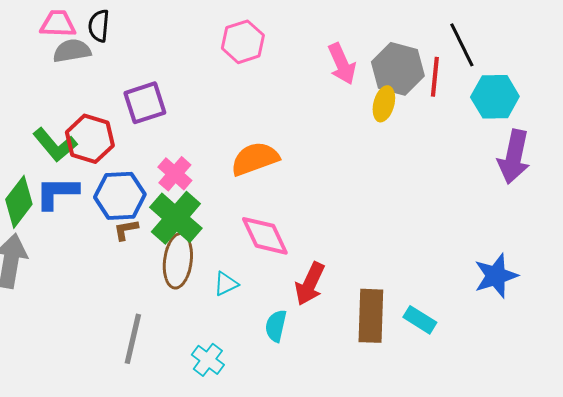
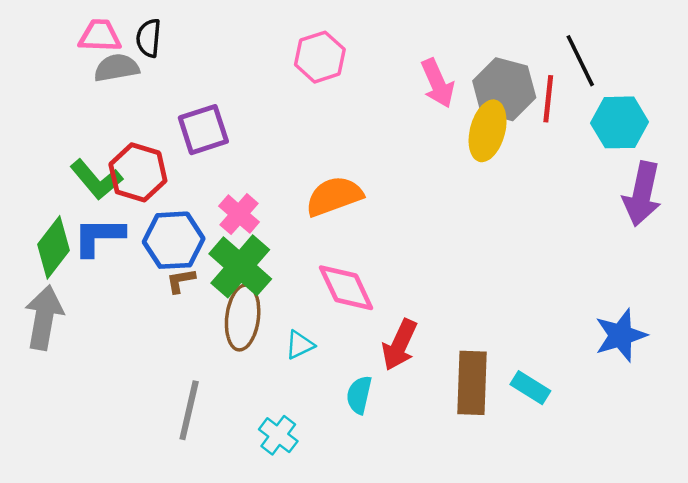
yellow ellipse: (384, 104) -> (488, 131), size x1.4

